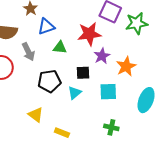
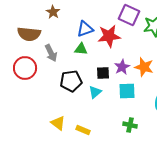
blue triangle: (46, 27) -> (85, 29), moved
purple star: (102, 56) -> (122, 67), moved
orange star: (126, 66) -> (144, 67), turned -30
yellow triangle: (36, 115) -> (58, 123), moved

